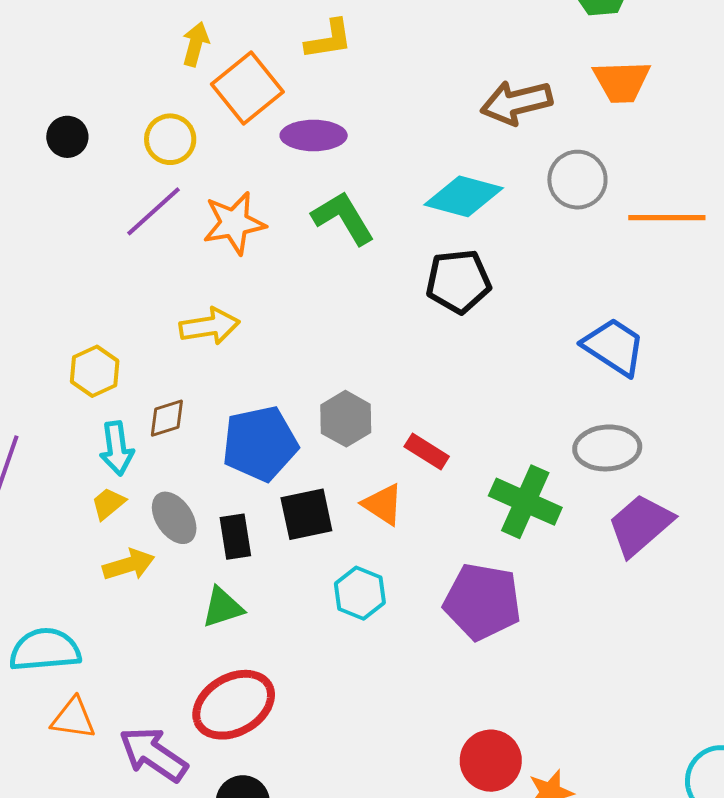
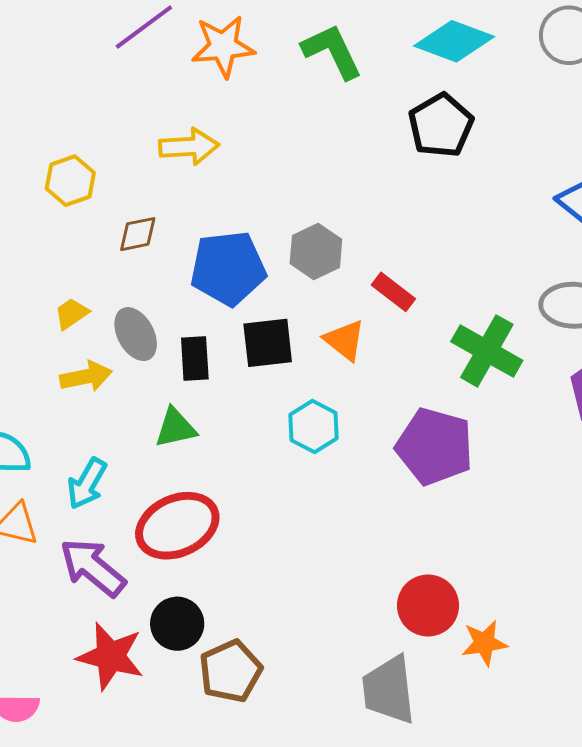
black pentagon: (458, 281) -> (441, 125), turned -30
cyan arrow: (117, 448) -> (87, 483), moved, turned 32

